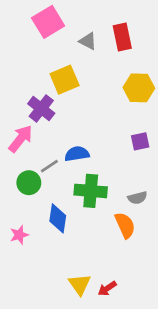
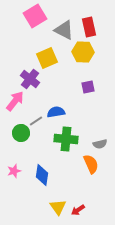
gray triangle: (88, 41) -> (64, 30), size x1.5
yellow hexagon: (139, 88) -> (83, 52), moved
purple square: (140, 141) -> (88, 87), moved
blue diamond: (58, 218) -> (42, 175), moved

